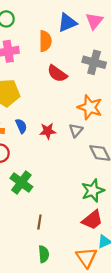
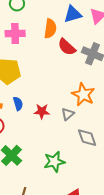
red semicircle: (57, 74) -> (67, 47), moved
green star: (93, 191) -> (54, 162), moved

